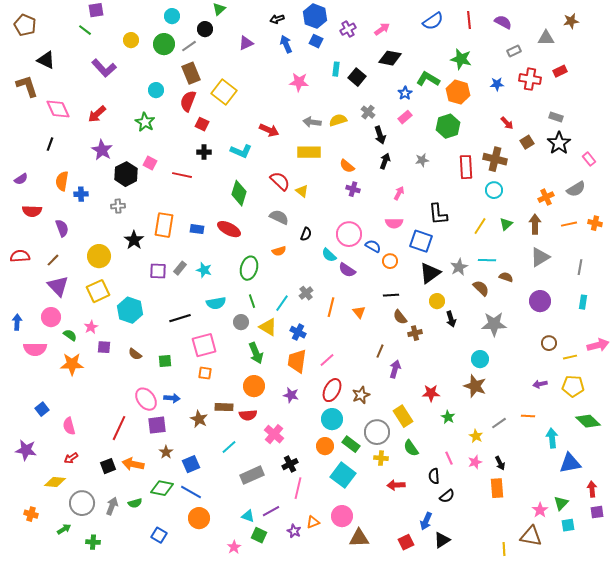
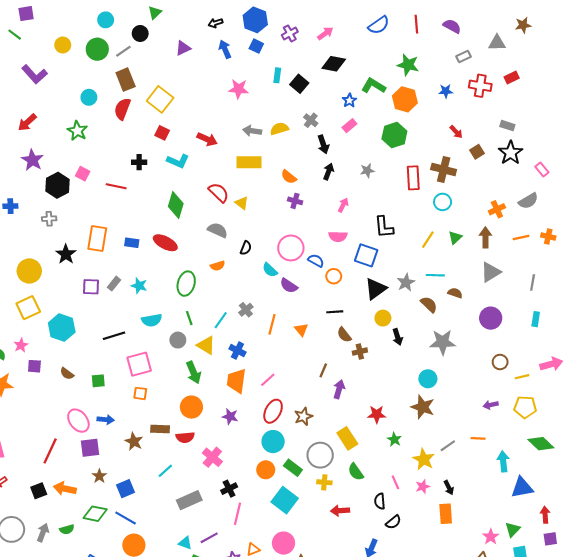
red square: (202, 124) -> (162, 133), moved
yellow star: (476, 436) -> (424, 459), size x1.5

